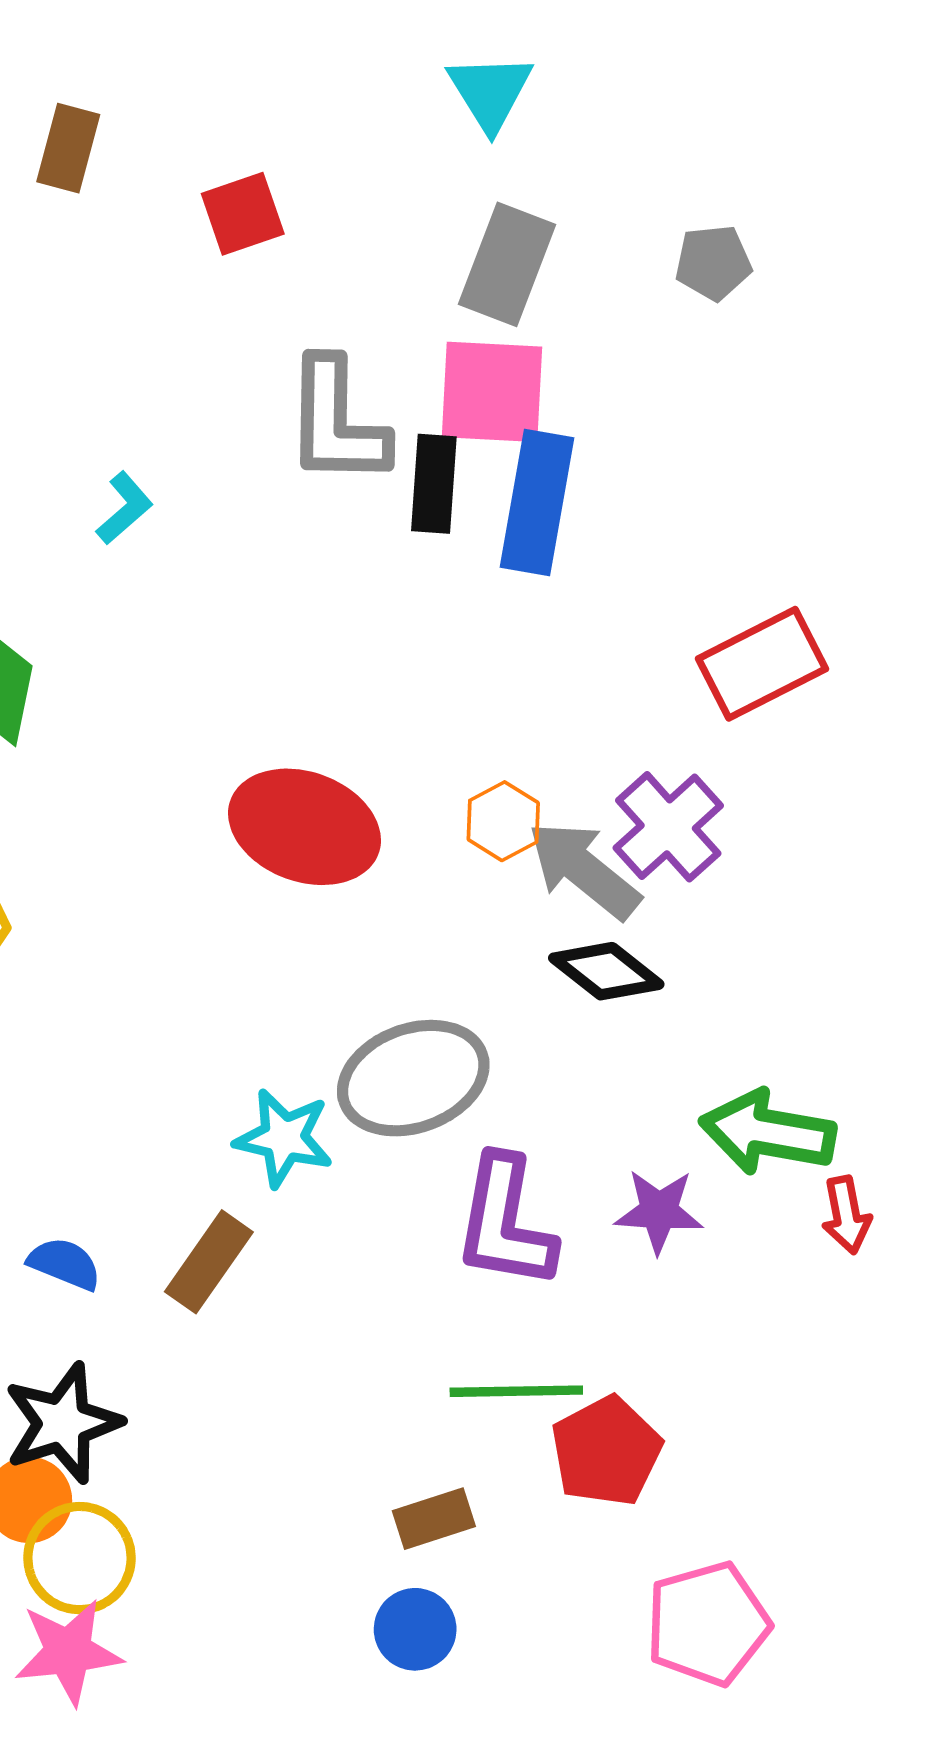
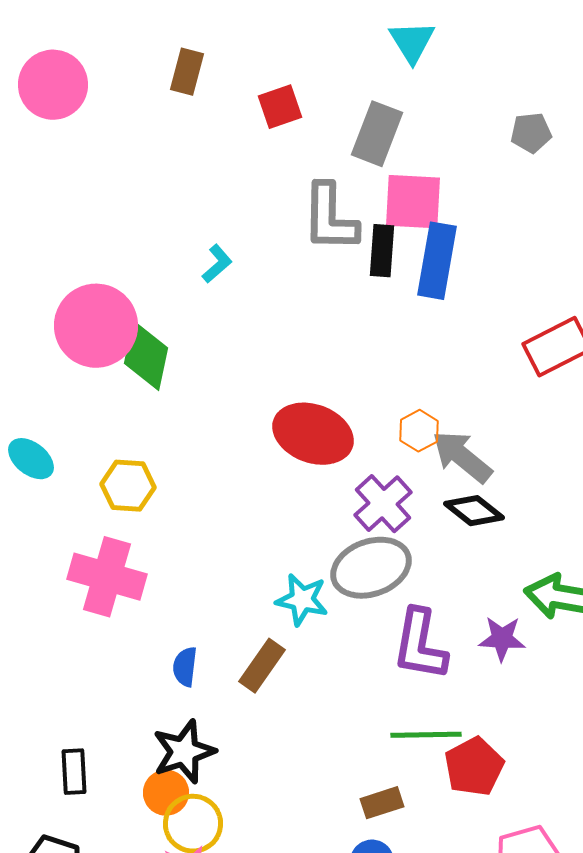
gray rectangle: (507, 264) -> (377, 134), moved
purple cross: (668, 827) -> (383, 504), moved
blue semicircle: (65, 1264) -> (185, 667), turned -105

